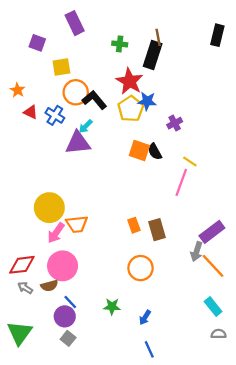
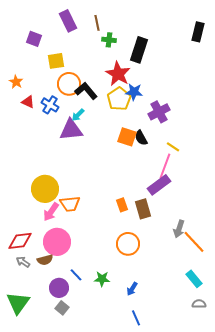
brown line: (158, 37) -> (97, 23), moved
purple cross: (175, 123) -> (159, 112), size x1.5
purple rectangle: (212, 232) -> (159, 185), moved
blue line: (70, 302) -> (76, 275), moved

